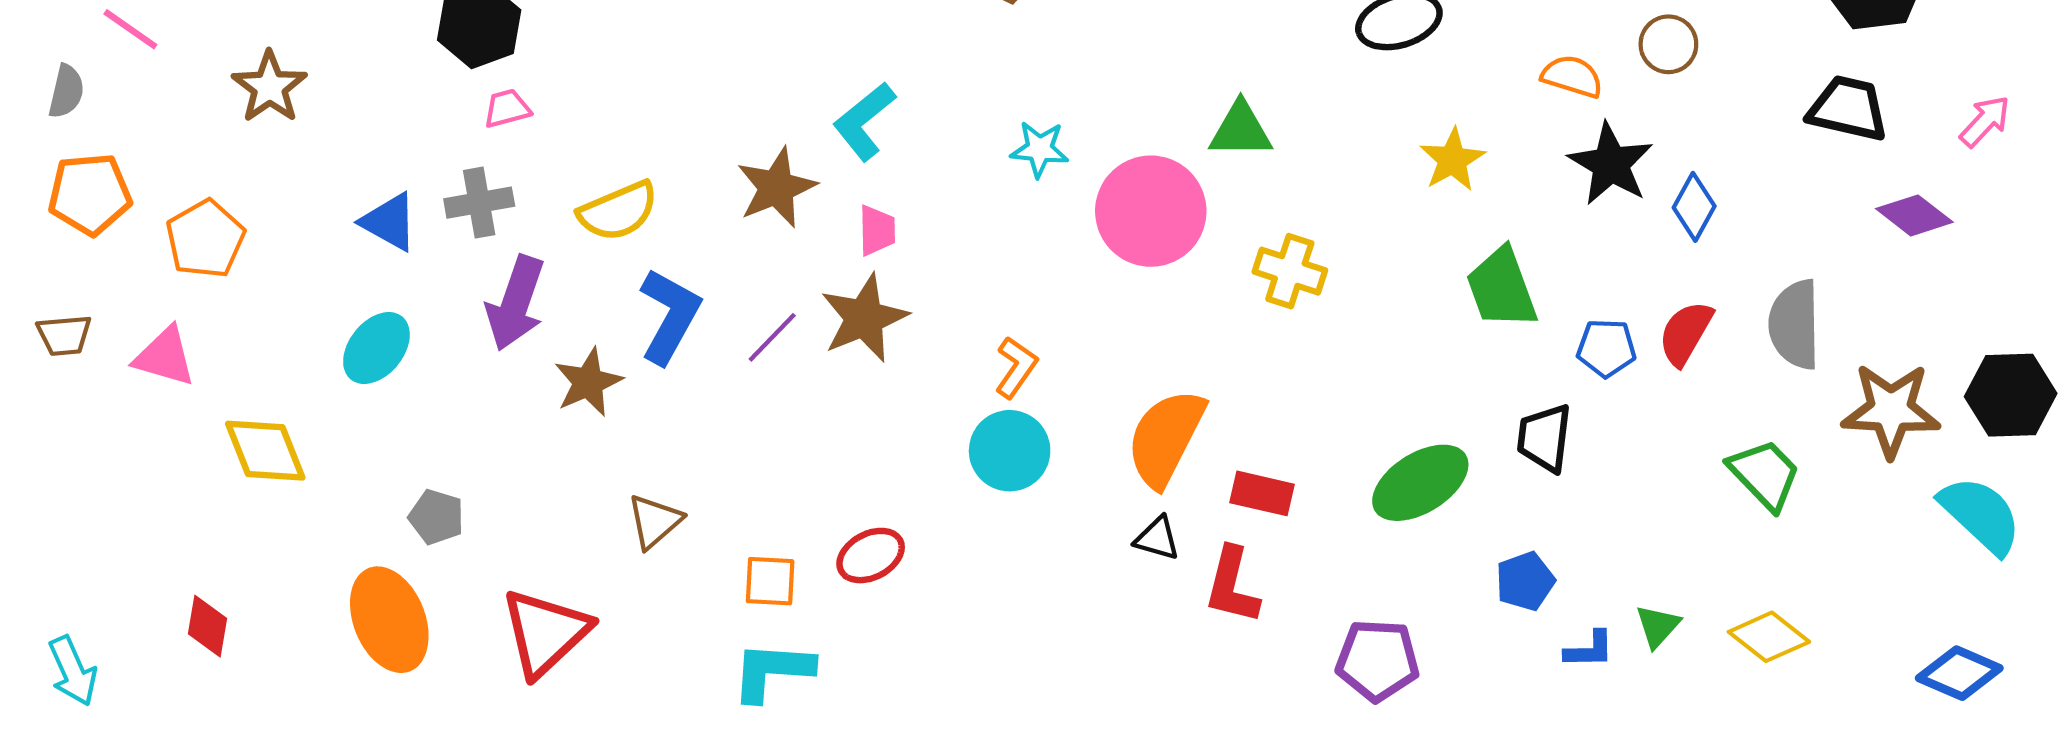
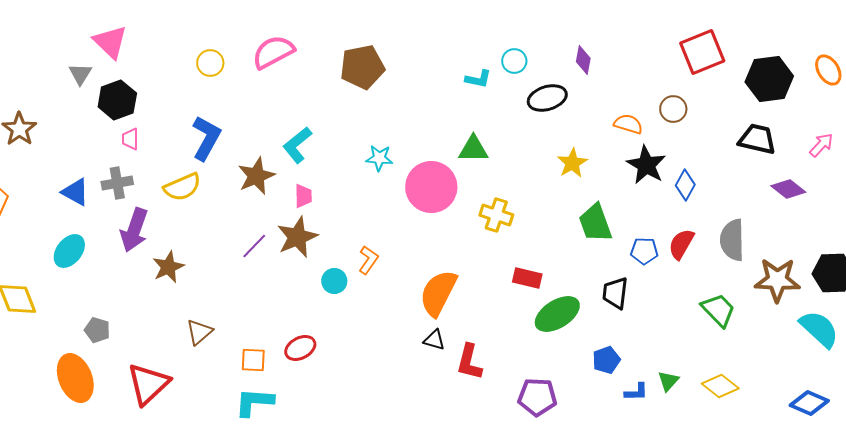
pink trapezoid: (507, 108) -> (130, 139), turned -75
blue L-shape: (670, 316) -> (206, 138), moved
cyan circle: (1010, 451) -> (334, 281), moved, size x0.7
red rectangle: (1262, 493) -> (527, 278), moved

